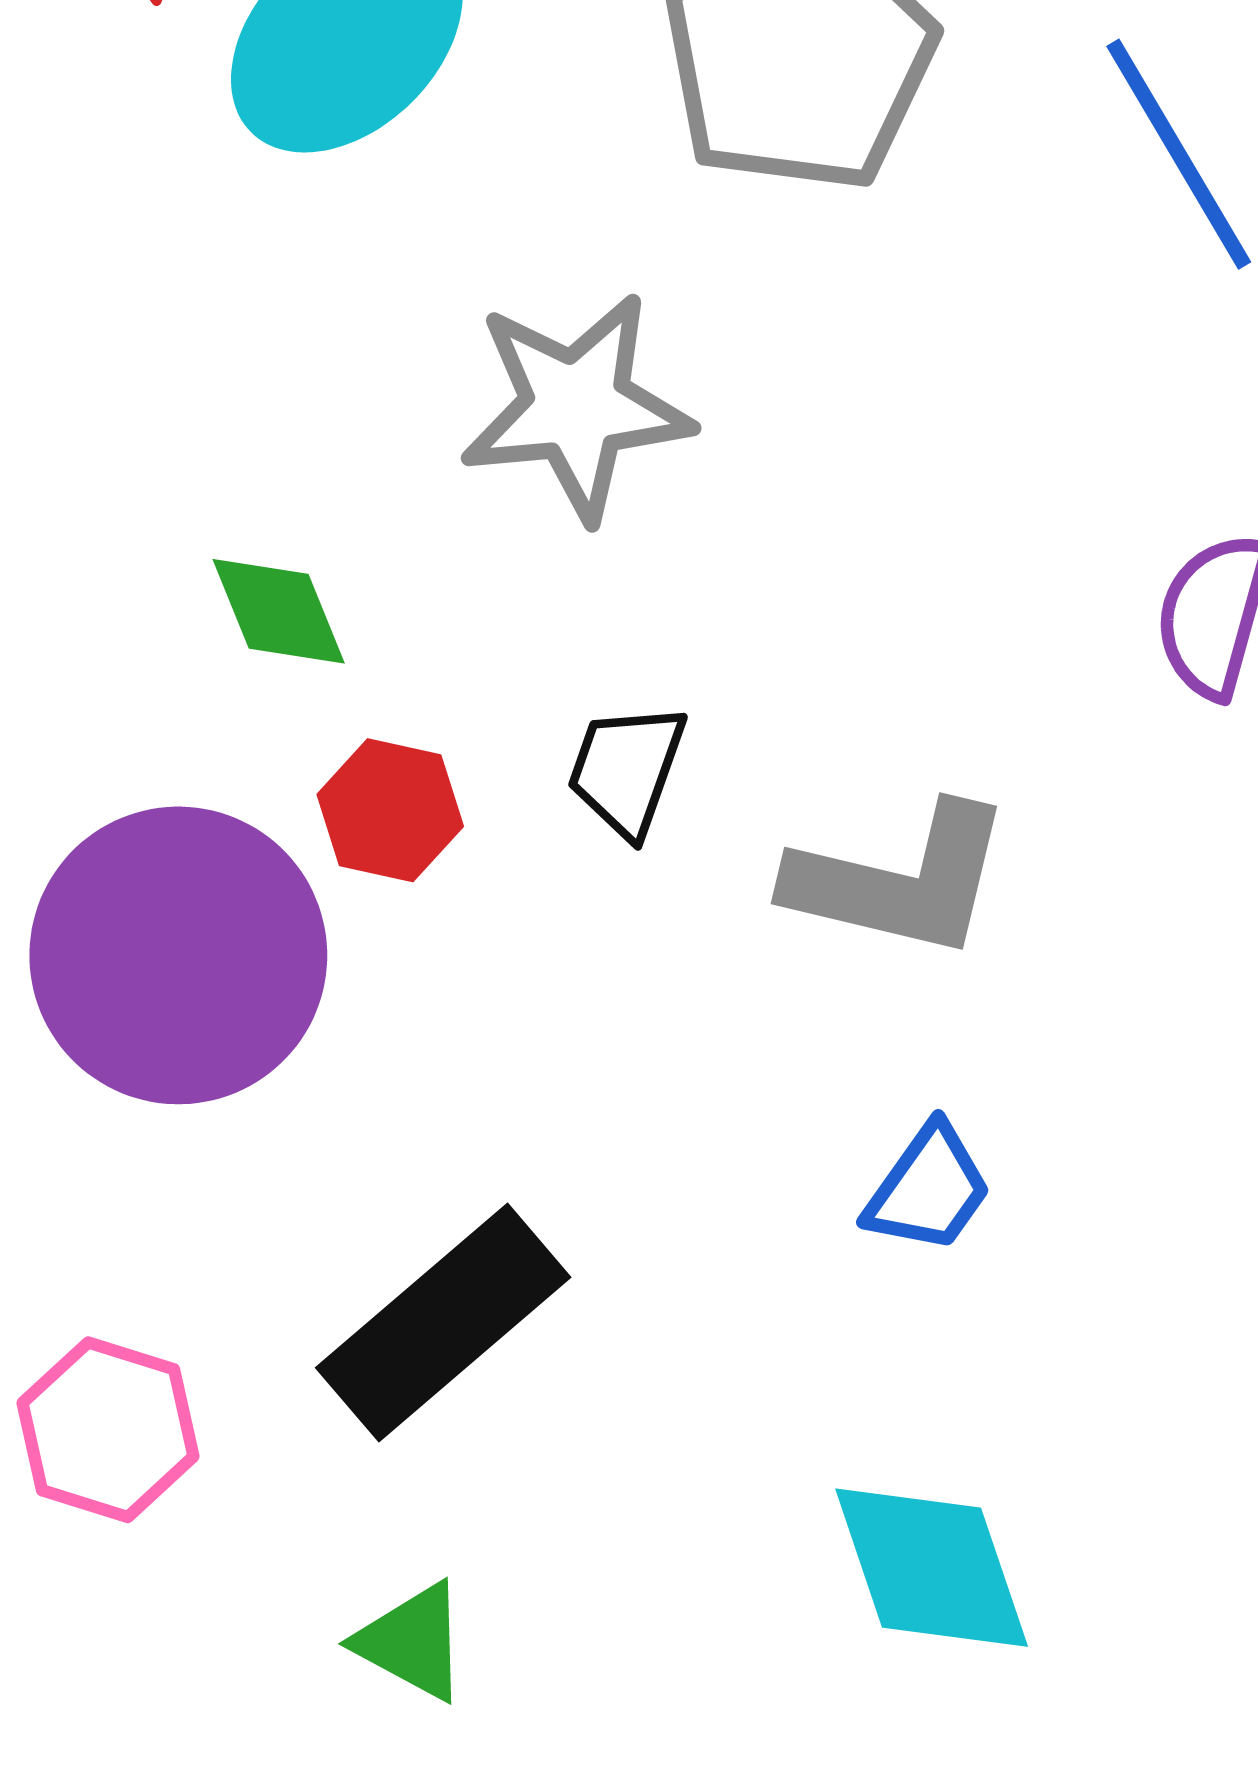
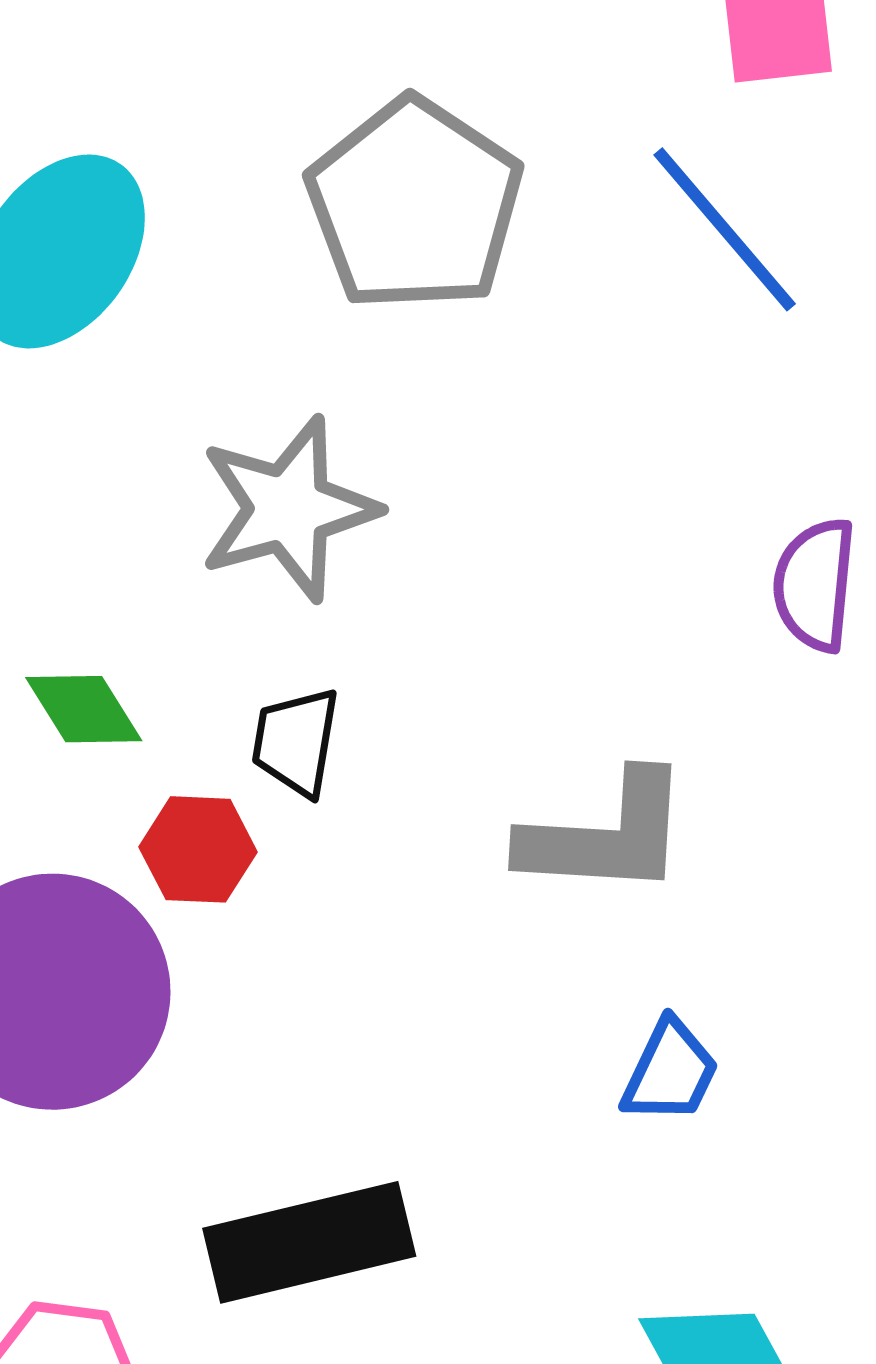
black trapezoid: (627, 770) -> (296, 742), moved
black rectangle: (443, 1323) -> (309, 1242), turned 37

